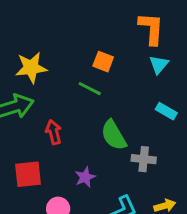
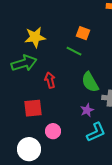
purple star: (85, 177) -> (87, 110), moved

